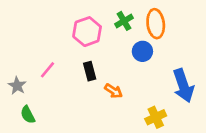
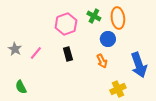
green cross: (124, 21) -> (94, 16), turned -32
gray star: (17, 86) -> (15, 49), moved
orange arrow: (113, 91) -> (102, 61), moved, turned 32

